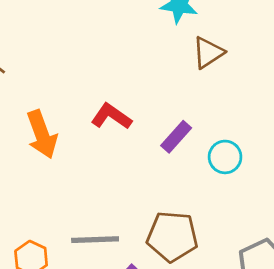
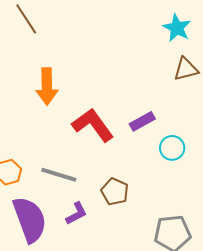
red L-shape: (111, 116) -> (93, 125), moved, size x1.4
brown pentagon: (172, 236) -> (115, 192), size x0.7

